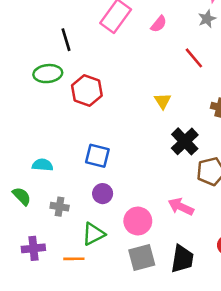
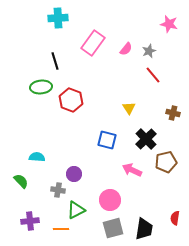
gray star: (207, 19) -> (149, 51), moved
blue square: (97, 156) -> (107, 140), moved
purple circle: (103, 194) -> (74, 174), moved
gray cross: (60, 207) -> (58, 190), moved
pink arrow: (181, 207) -> (132, 170), moved

